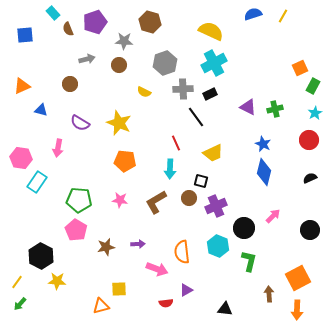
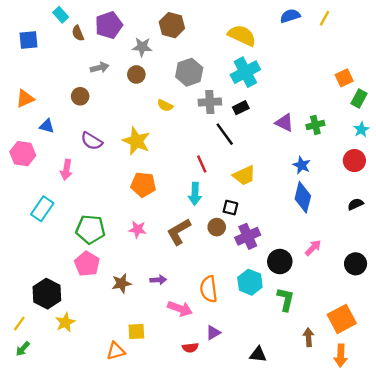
pink hexagon: (21, 158) -> (23, 154), moved
yellow star: (57, 281) -> (65, 322), turned -30

